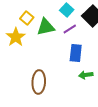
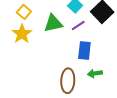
yellow square: (27, 18) -> (24, 12), moved
brown ellipse: (39, 82) -> (68, 81), moved

